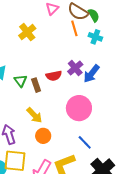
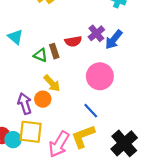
green triangle: (21, 81) -> (40, 55), moved, turned -32
orange circle: (43, 136) -> (43, 99), moved
blue line: (85, 142) -> (91, 111), moved

